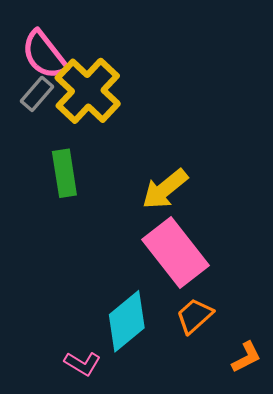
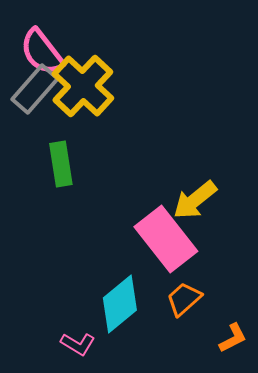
gray rectangle: (37, 94) -> (35, 89), size x1.5
yellow arrow: (165, 189) -> (195, 200), moved

